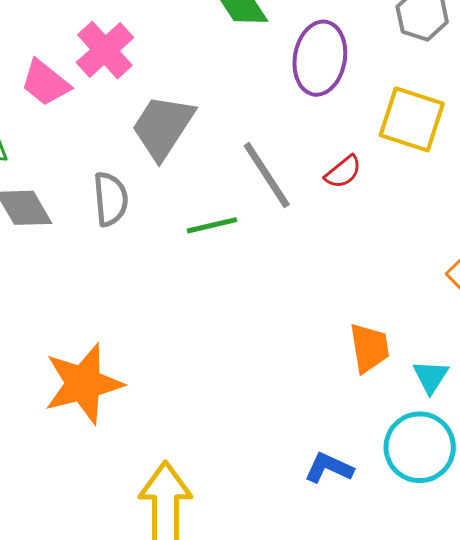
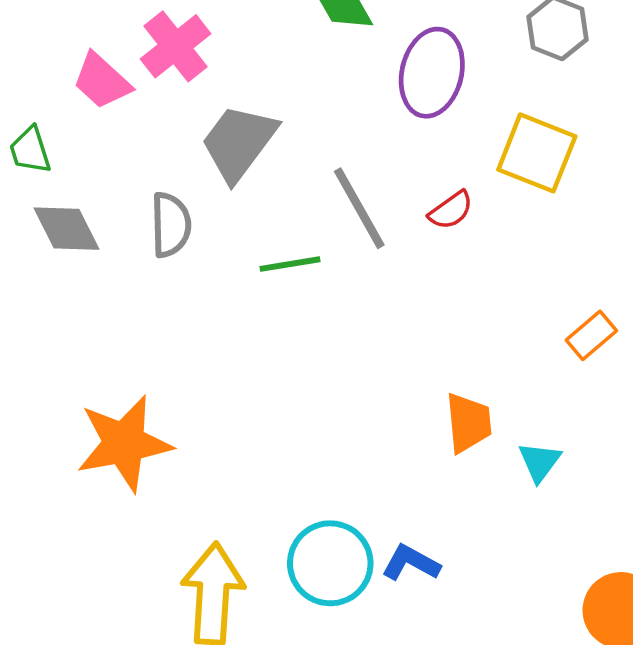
cyan circle: (420, 447) -> (330, 563), moved

